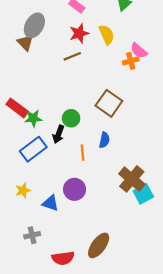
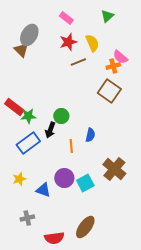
brown line: (72, 56) -> (78, 62), moved
brown square: (109, 103) -> (109, 91), moved
cyan square: (143, 194) -> (85, 183), moved

